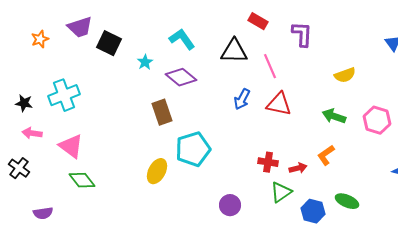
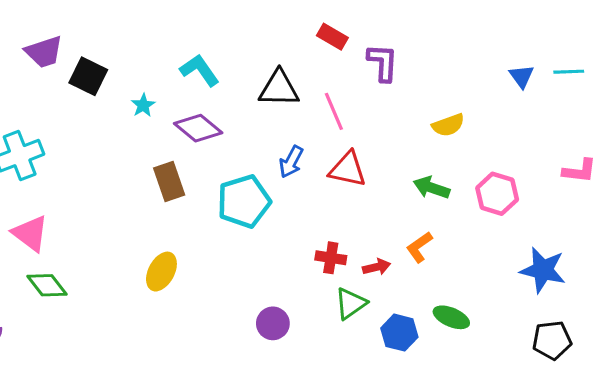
red rectangle: (258, 21) -> (332, 37), moved
cyan pentagon: (193, 149) -> (244, 201), moved

